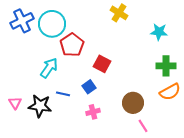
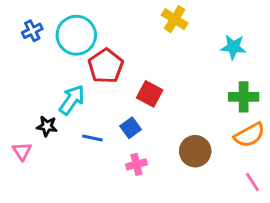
blue cross: (22, 21) -> (32, 31), size x0.6
black star: (40, 106) -> (47, 126), moved, size x0.6
pink line: (143, 126) -> (252, 182), moved

